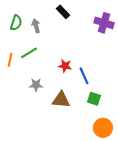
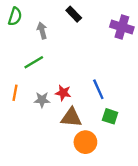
green semicircle: (16, 23) -> (15, 16), moved
orange line: (10, 60) -> (15, 93), moved
red star: (65, 66) -> (63, 93), moved
orange circle: (103, 128) -> (85, 142), moved

